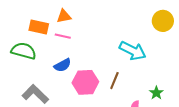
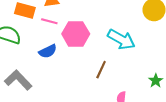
pink hexagon: (85, 82) -> (76, 34), moved
green star: (156, 93) -> (156, 81), moved

